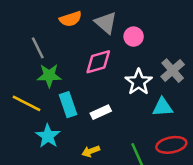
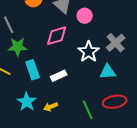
cyan star: (48, 136) -> (27, 102), moved

